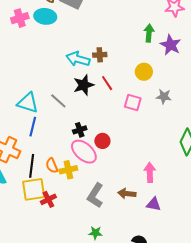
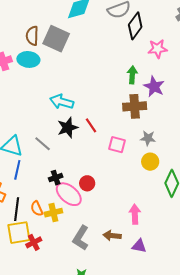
brown cross: (100, 55) -> (135, 106), moved, size x1.6
yellow circle: (144, 72) -> (150, 162), moved
black cross: (80, 130) -> (56, 178), moved

